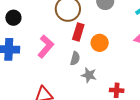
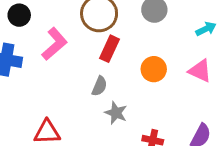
orange circle: (100, 43) -> (154, 69), moved
pink L-shape: (46, 46) -> (54, 44), moved

